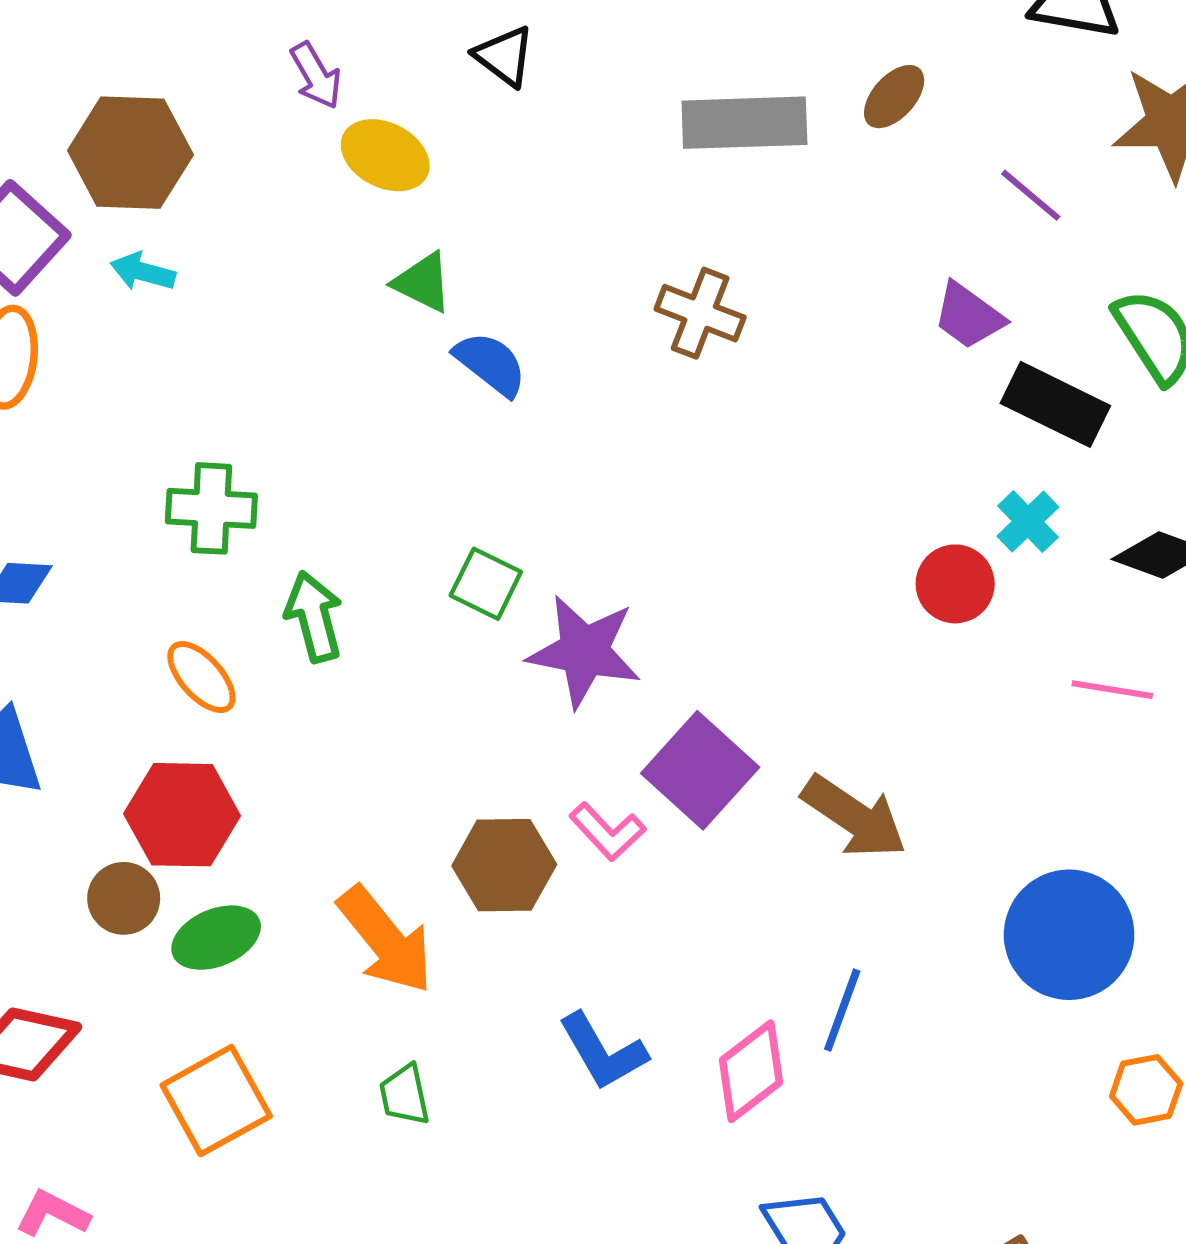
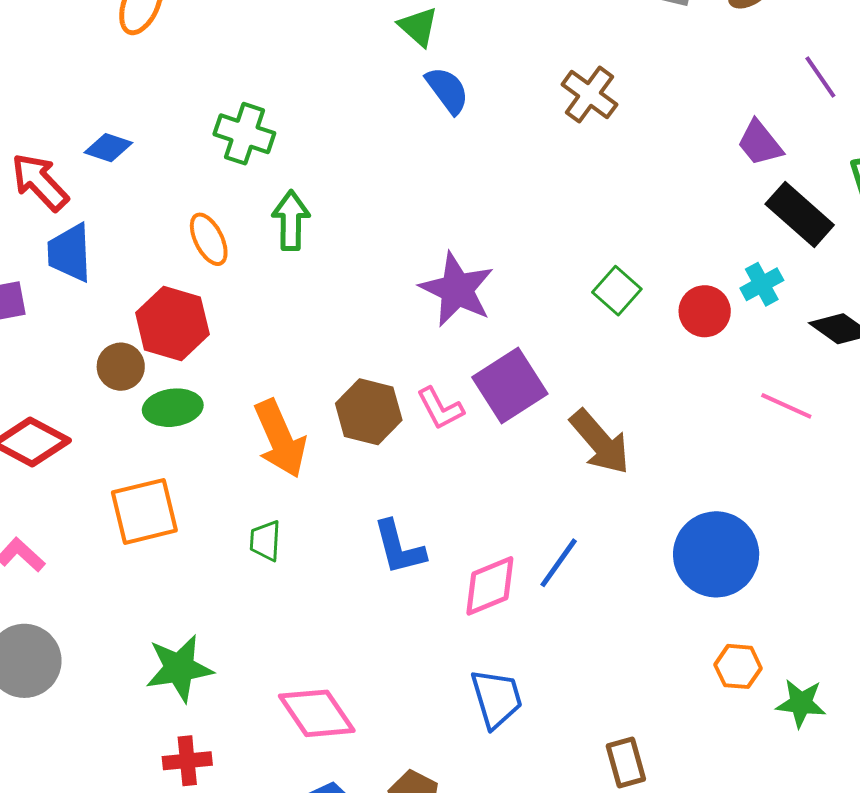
green square: (486, 584) -> (617, 291), moved

